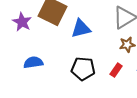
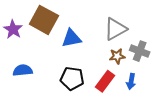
red rectangle: (116, 70) -> (105, 81), size x1.5

